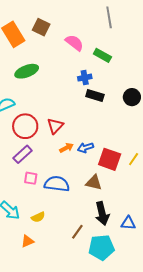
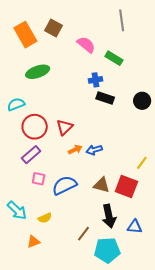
red square: (110, 159) -> (126, 186), moved
blue semicircle: (57, 184) -> (64, 185), turned -35

